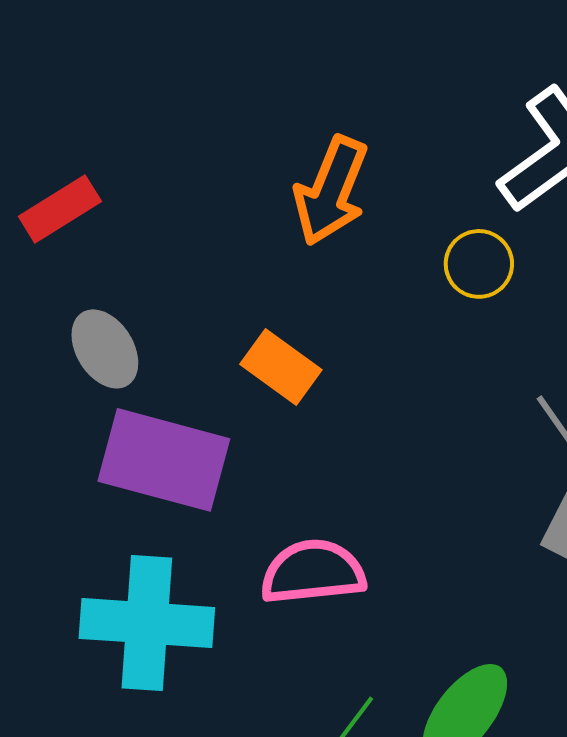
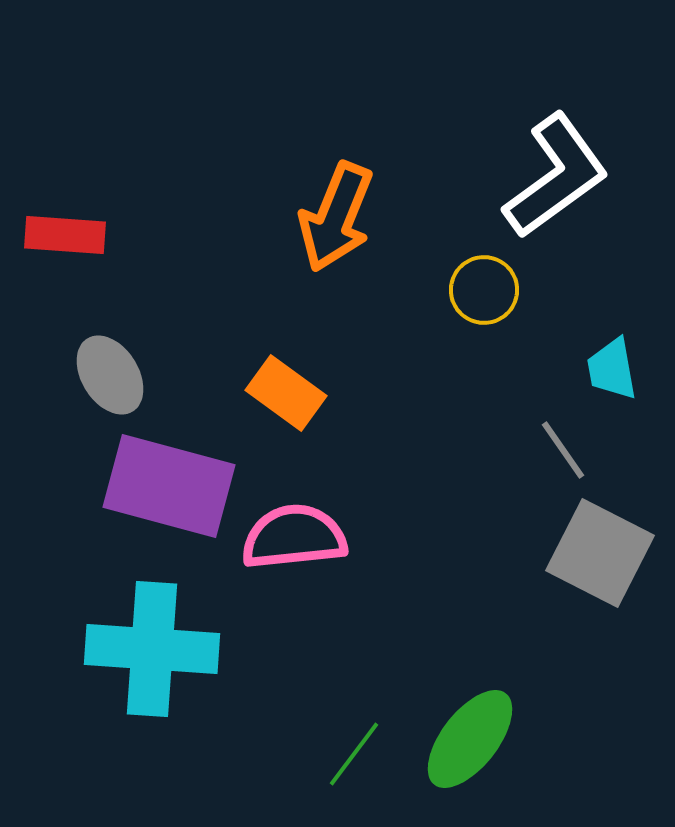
red rectangle: (60, 209) -> (65, 235), turned 36
pink semicircle: (313, 572) -> (294, 537), moved

